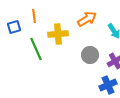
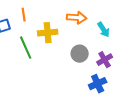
orange arrow: (87, 19) -> (77, 18), turned 36

